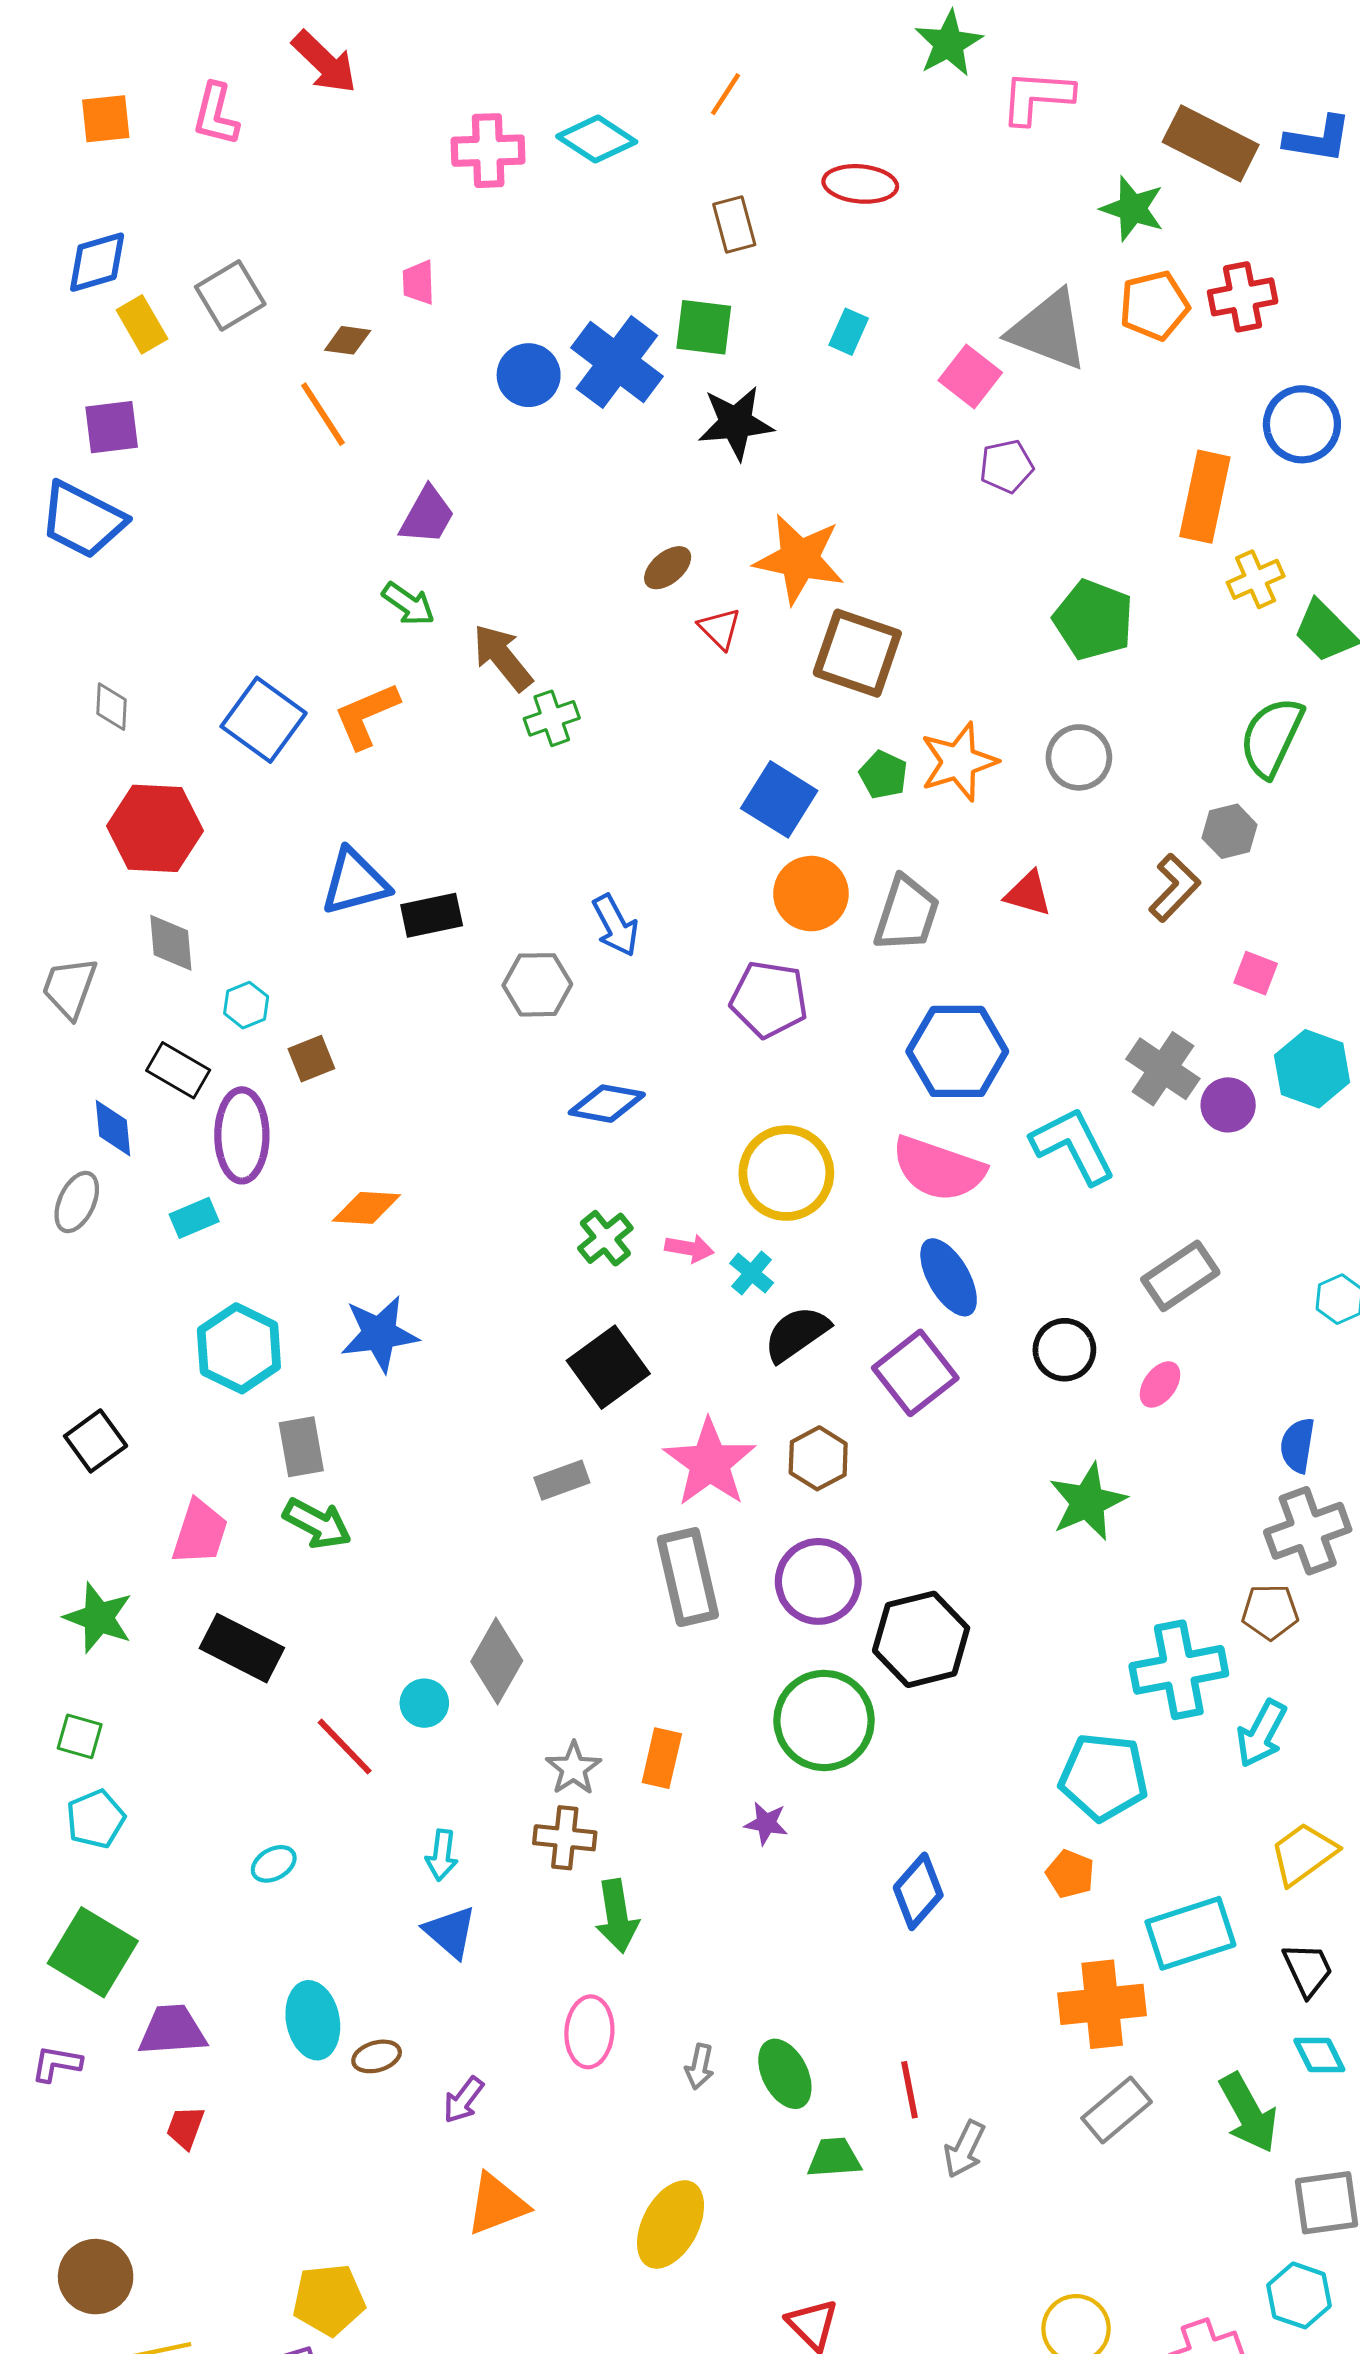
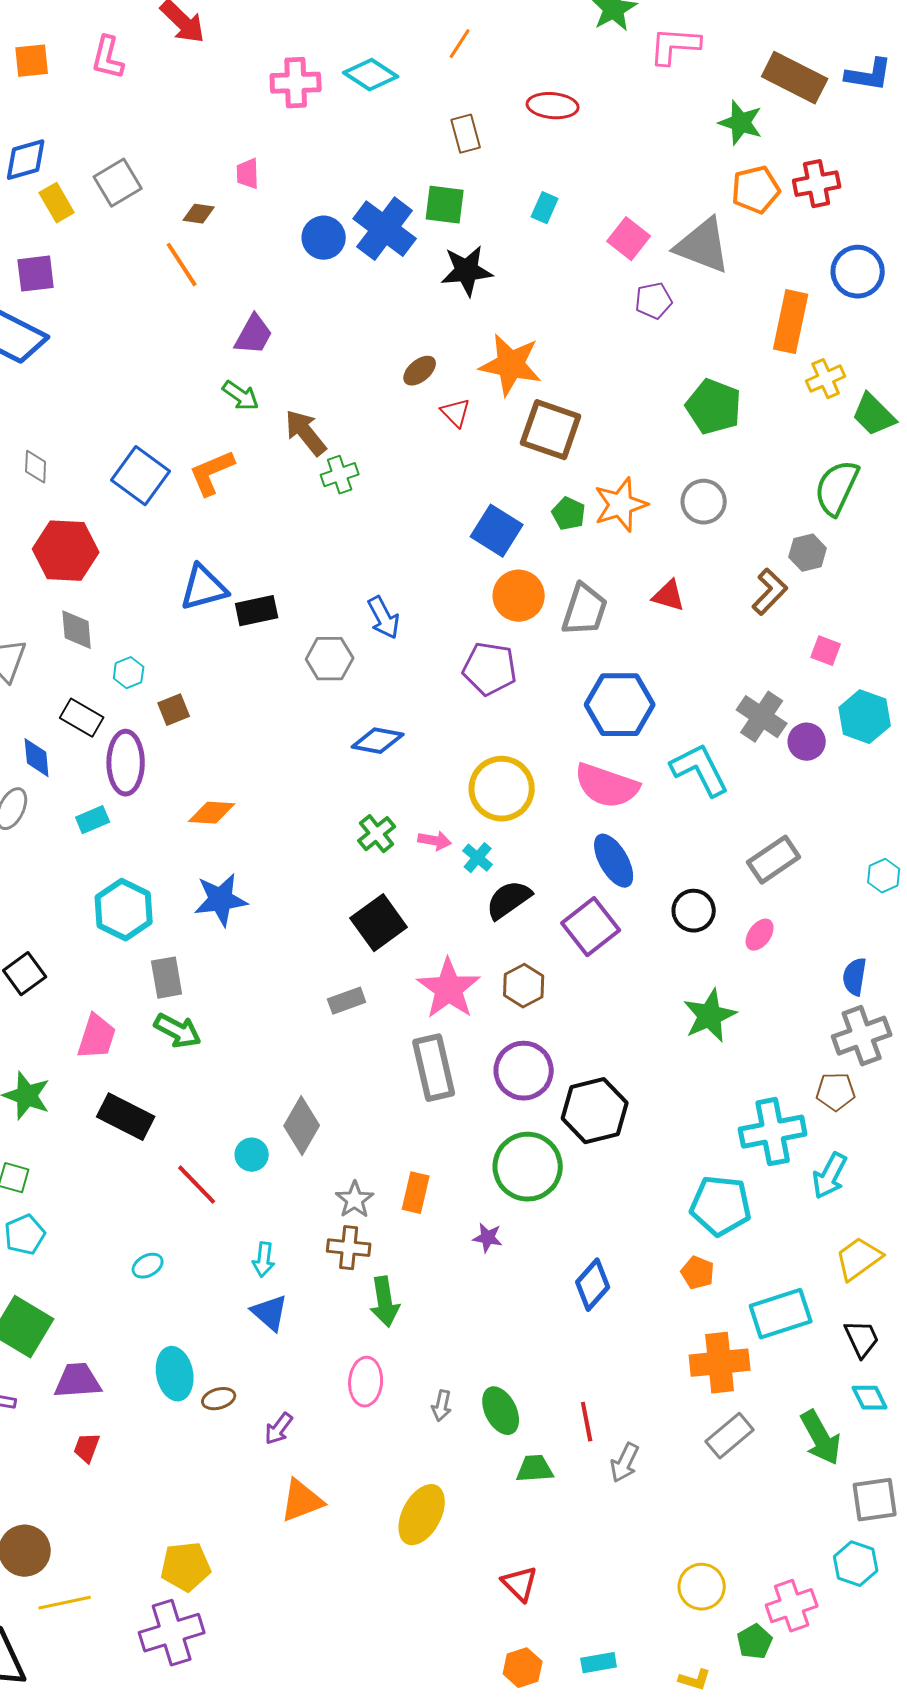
gray triangle: (1048, 330) -> (703, 246), moved

